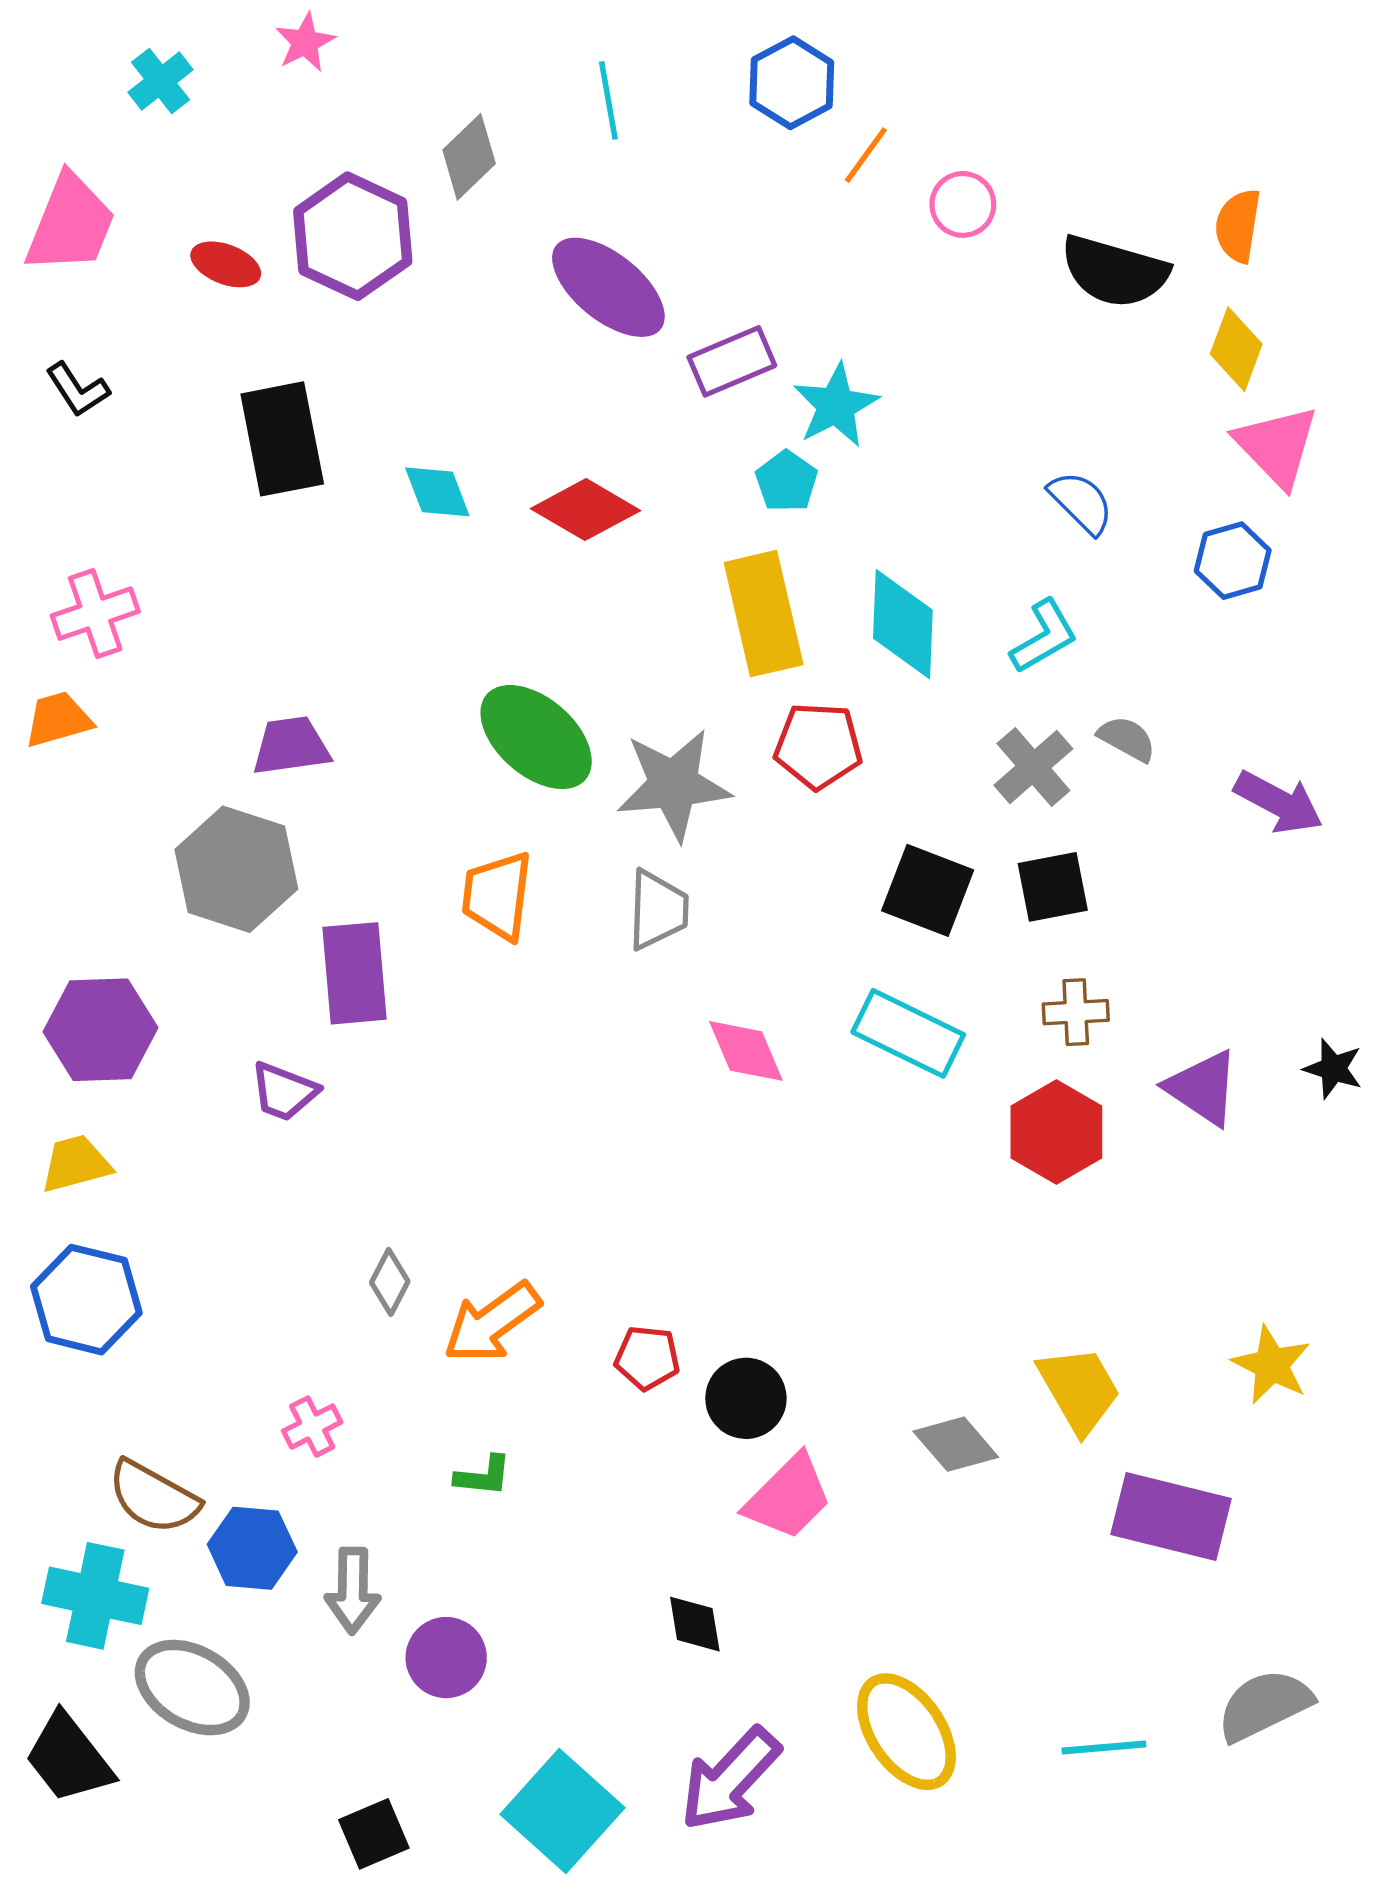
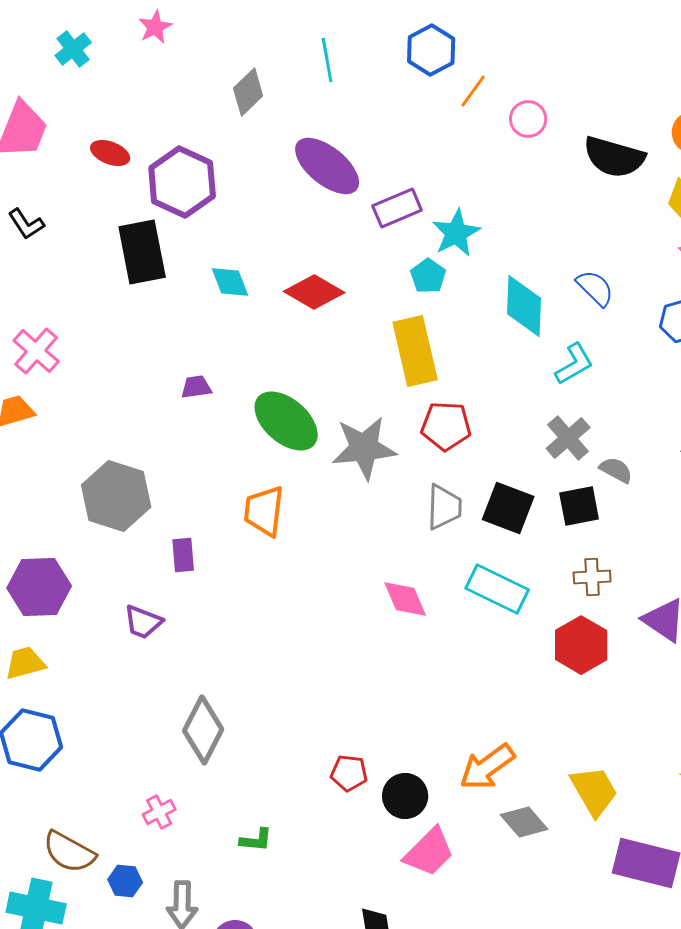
purple hexagon: (353, 236) -> (182, 182), moved
pink cross: (95, 614) -> (36, 351), turned -30
cyan diamond: (903, 624) -> (524, 306), moved
gray semicircle: (1127, 739) -> (616, 470), moved
purple trapezoid: (291, 746) -> (196, 387), moved, size x0.7
gray trapezoid: (658, 910) -> (444, 507), moved
purple rectangle: (354, 973) -> (183, 555), size x0.6
gray diamond: (390, 1282) -> (203, 730), size x1.8
orange arrow: (492, 1322) -> (487, 767), moved
blue hexagon: (252, 1548) -> (125, 881), size x0.7

